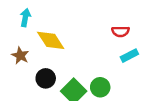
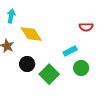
cyan rectangle: (129, 56) -> (70, 51), moved
green circle: (100, 87) -> (81, 68), moved

